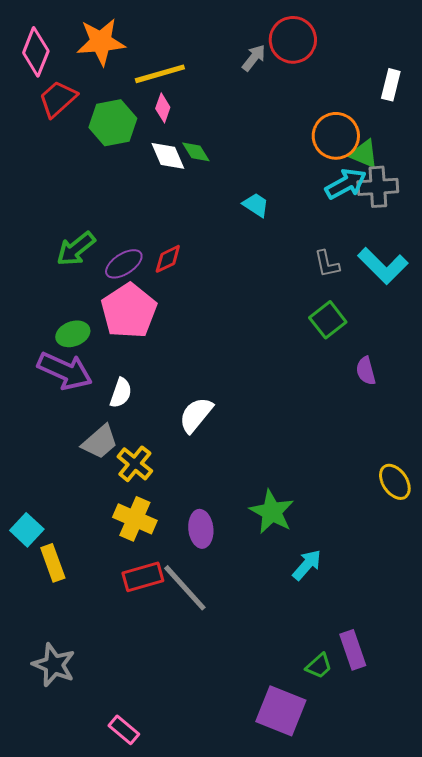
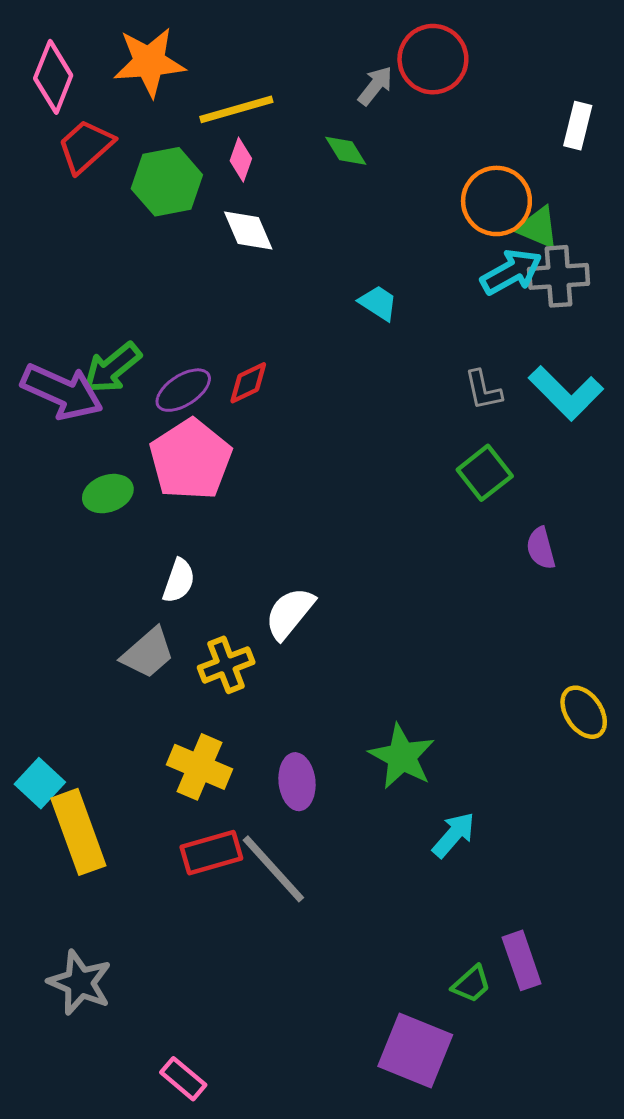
green diamond: (196, 152) -> (346, 151), moved
purple arrow: (65, 371) -> (62, 392), moved
yellow cross: (135, 464) -> (226, 665), moved, turned 30
yellow rectangle: (53, 563) -> (78, 832), size x1.5

